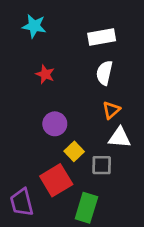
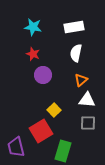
cyan star: (34, 26) -> (33, 27), moved
purple circle: (55, 124) -> (43, 75), moved
gray square: (102, 165) -> (88, 123), moved

